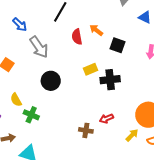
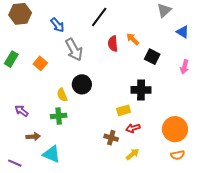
yellow rectangle: (91, 69) -> (124, 110), moved
yellow semicircle: (16, 100) -> (62, 95), moved
green cross: (31, 115) -> (59, 116), turned -35
yellow arrow: (132, 135) -> (133, 154), moved

